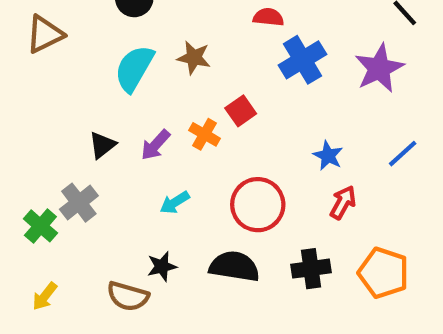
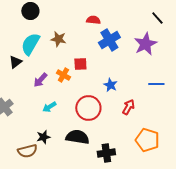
red square: (241, 111) -> (80, 64), turned 32
black triangle: (102, 145) -> (15, 62), moved
blue line: (403, 154) -> (156, 84), turned 42
blue star: (328, 156) -> (110, 85), moved
black cross: (311, 269) -> (106, 153), moved
brown semicircle: (128, 296) -> (27, 151), turned -30

